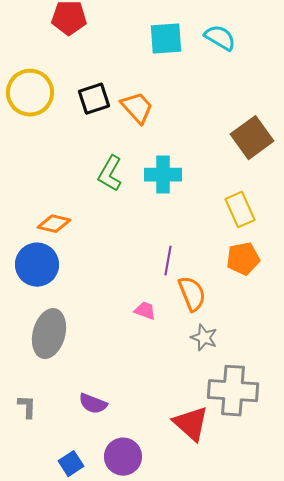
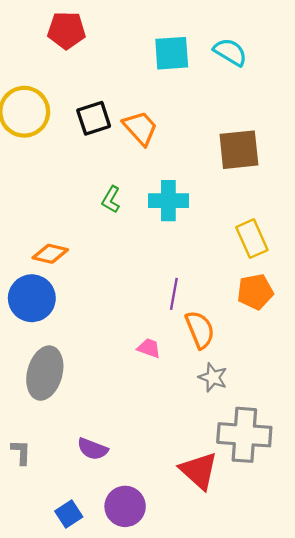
brown square: (252, 138) -> (239, 150), moved, turned 30
green L-shape: (110, 174) -> (111, 200), size x0.7

